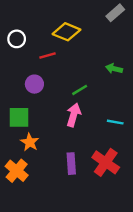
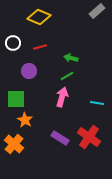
yellow diamond: (66, 32) -> (39, 17), moved
white circle: (17, 39) -> (13, 43), moved
green arrow: (114, 69) -> (71, 58), moved
purple rectangle: (71, 164) -> (60, 138), turned -54

